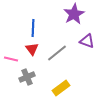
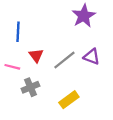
blue line: (33, 28) -> (18, 32), moved
purple triangle: (87, 41) -> (92, 57), moved

